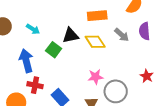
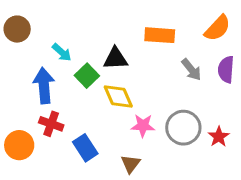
cyan arrow: (33, 29) -> (62, 52), moved
yellow diamond: (95, 42) -> (118, 96), moved
gray circle: (116, 91) -> (183, 128), moved

